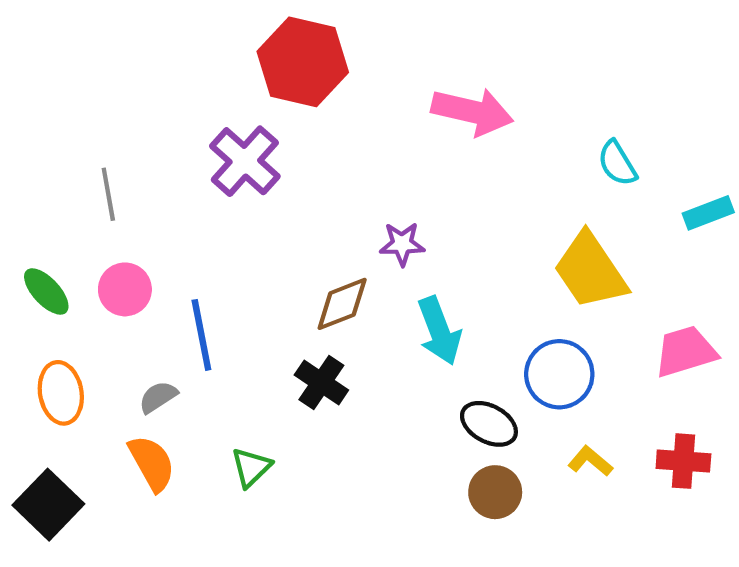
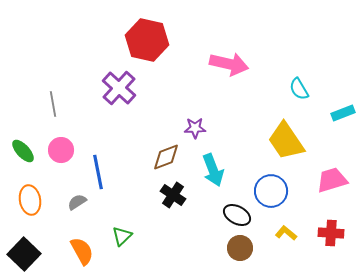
black cross: (321, 382) -> (173, 195), moved
orange semicircle: (152, 463) -> (82, 251), moved

